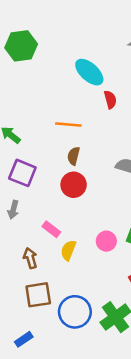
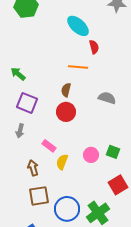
orange line: (68, 124) -> (78, 67), moved

